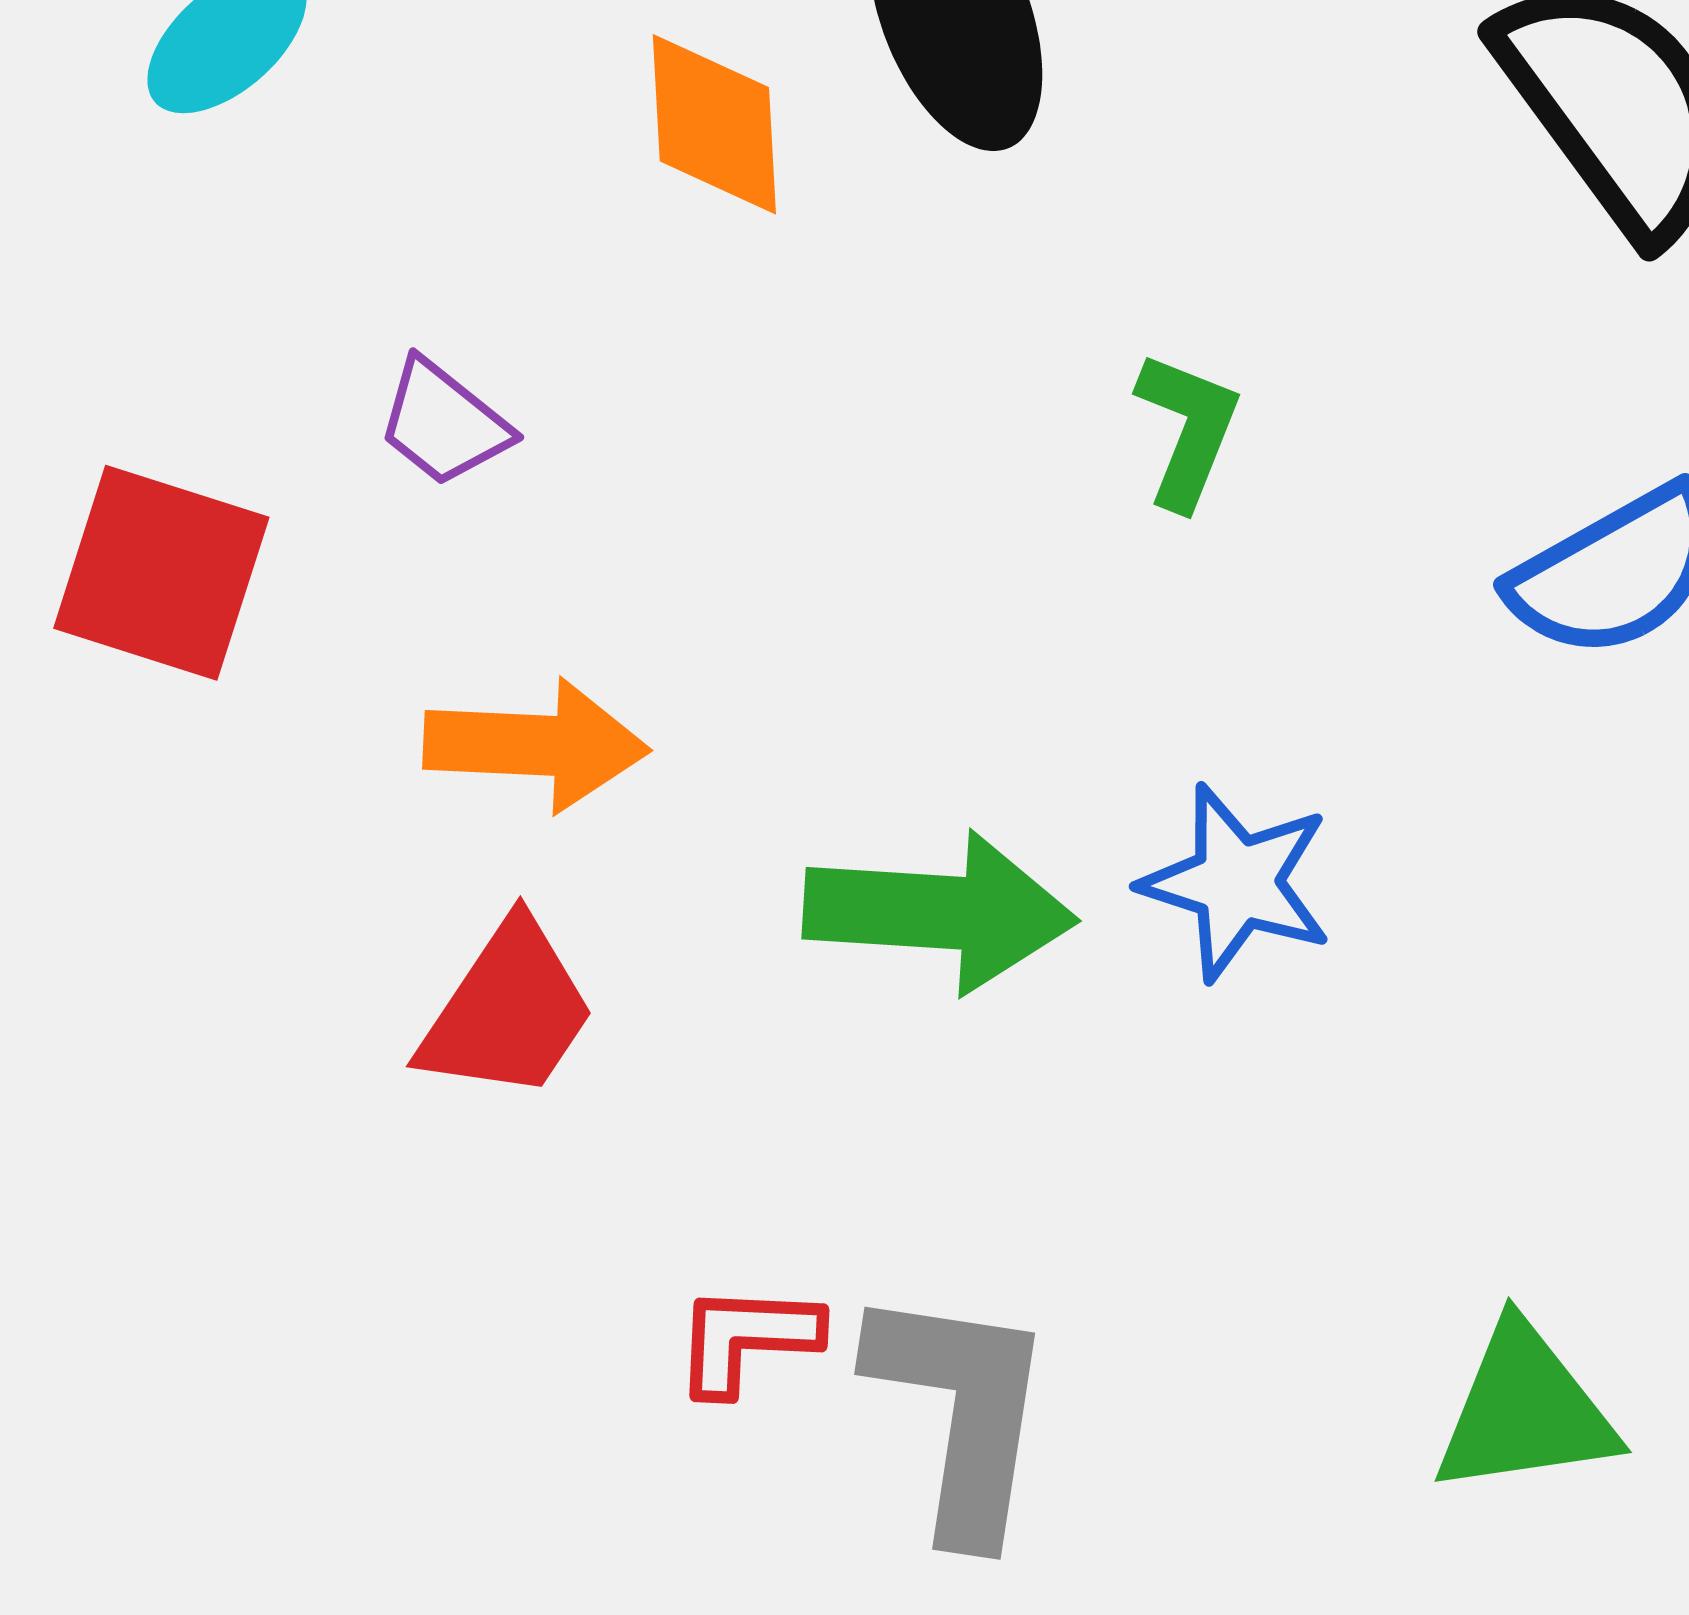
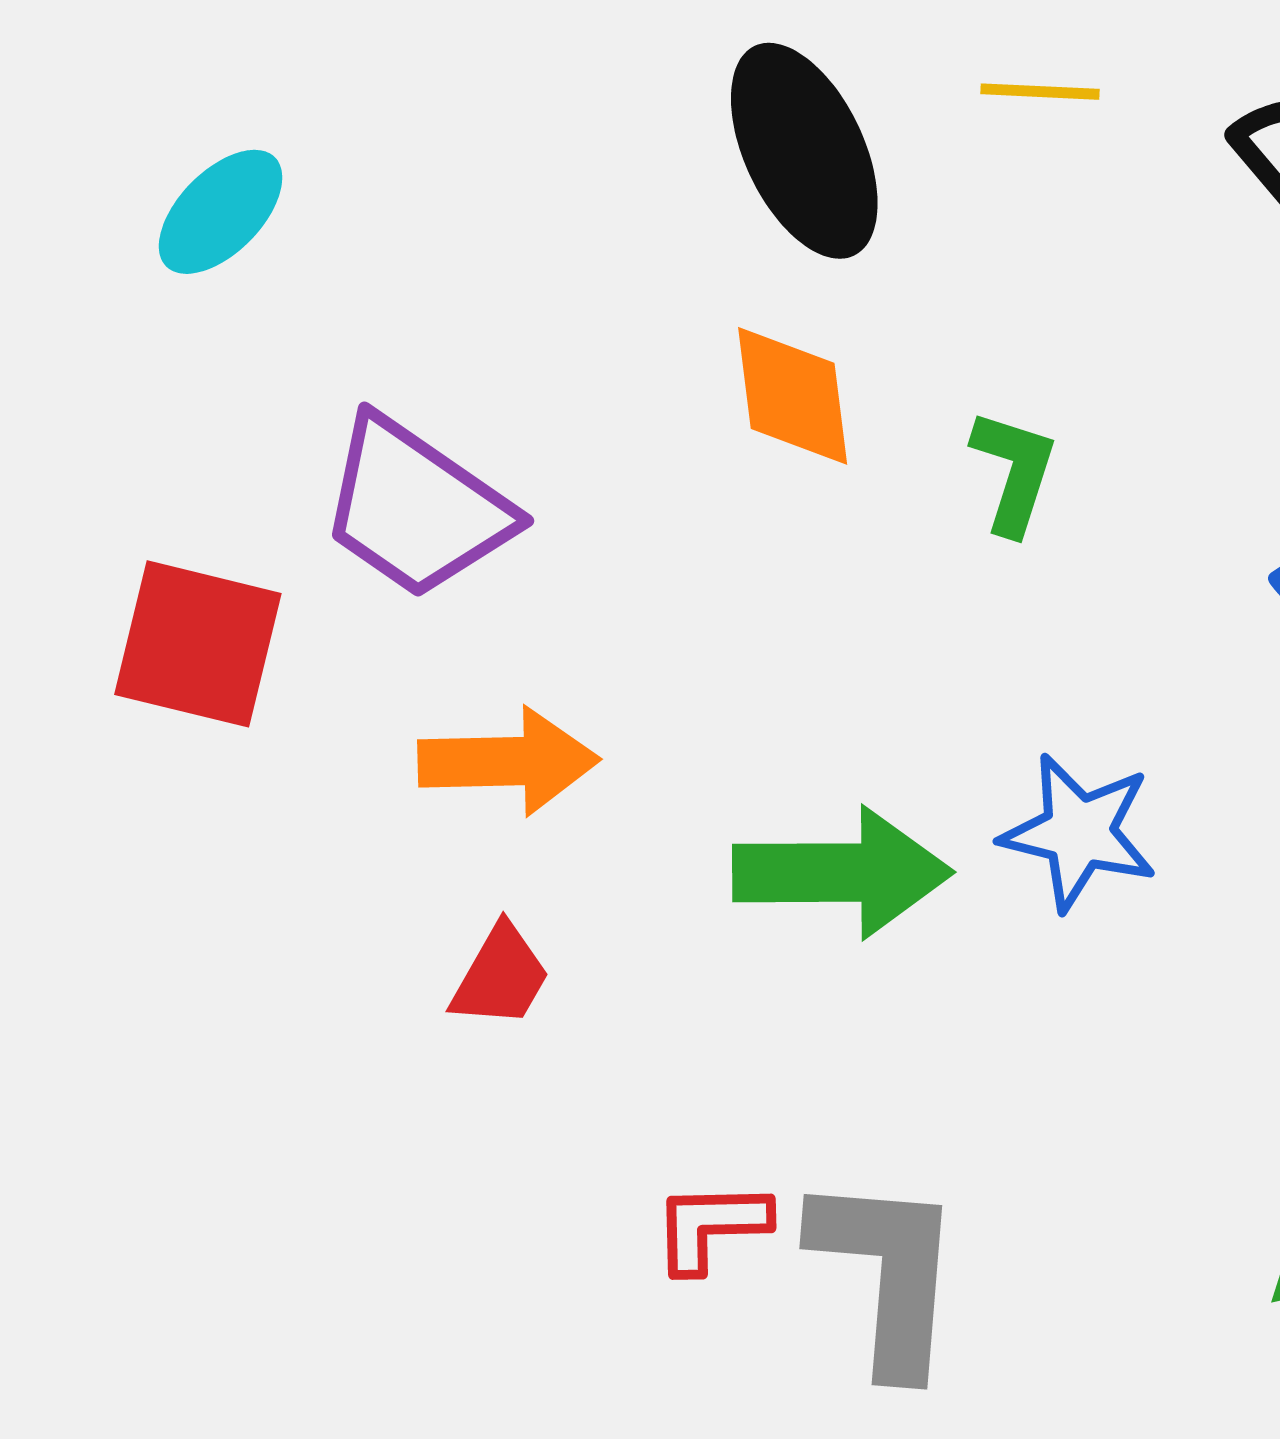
orange diamond: (714, 124) -> (793, 396), moved
purple trapezoid: (444, 423) -> (416, 508), size x1.8
red trapezoid: (508, 1011) -> (501, 976), size x0.7

